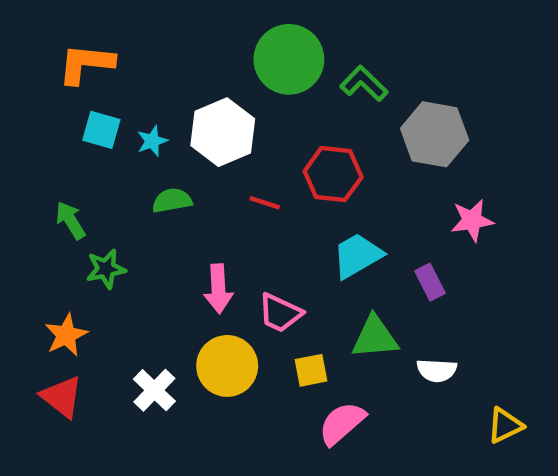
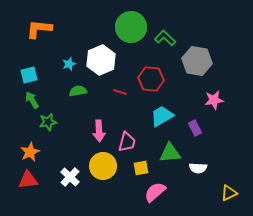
cyan square: (101, 130) -> (29, 75), moved, turned -30
pink trapezoid: (280, 313) -> (127, 142), turned -100
red triangle: (62, 397) -> (28, 180), turned -45

